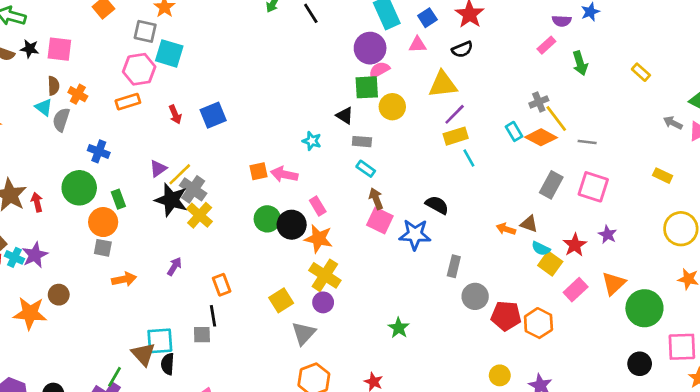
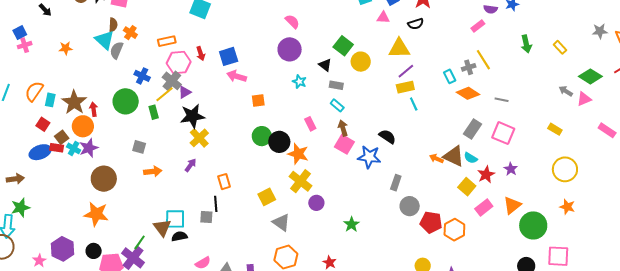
purple circle: (370, 48) -> (290, 49), moved
green arrow: (580, 63) -> (526, 44), moved
pink hexagon: (139, 69) -> (179, 62), moved
pink semicircle: (379, 70) -> (292, 22), moved, turned 70
yellow rectangle: (641, 72) -> (560, 47), moved
green square: (367, 87) -> (343, 46), turned 36
cyan triangle: (44, 107) -> (105, 40), size x1.5
yellow line: (556, 118) -> (483, 60), moved
cyan rectangle: (514, 131) -> (450, 76), moved
yellow line: (180, 174) -> (164, 94), moved
pink arrow: (284, 174) -> (237, 76), moved
gray cross: (193, 189) -> (172, 81), moved
black star: (171, 200) -> (192, 116), turned -30
pink rectangle: (318, 206) -> (310, 124), moved
yellow cross: (200, 215) -> (199, 138), moved
orange circle: (103, 222) -> (83, 126), moved
brown triangle: (529, 224) -> (454, 156), size x1.6
cyan semicircle: (541, 248) -> (471, 158), moved
brown circle: (59, 295) -> (104, 179), size x1.6
purple circle: (323, 302) -> (316, 203), moved
orange star: (30, 313) -> (96, 214), moved
gray triangle: (304, 333) -> (281, 222), turned -42
black semicircle: (168, 364) -> (179, 236), turned 70

